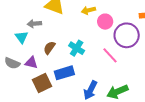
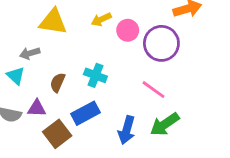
pink line: (110, 55) -> (154, 90), moved

